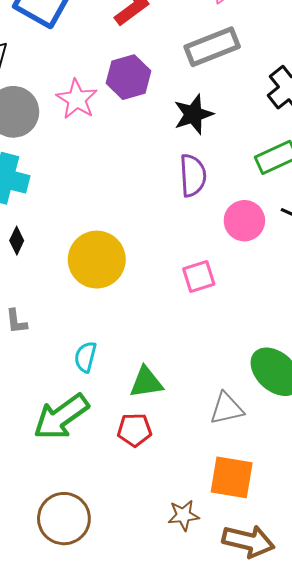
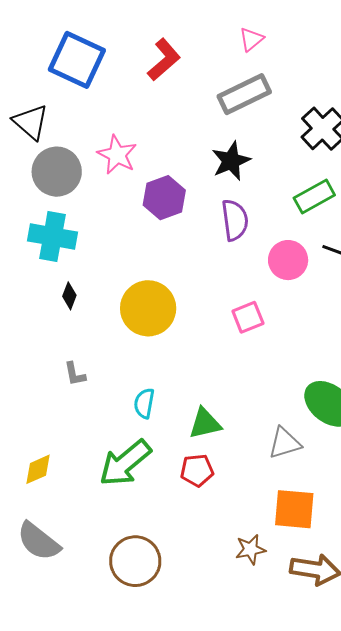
purple hexagon: (128, 77) -> (164, 198), moved

